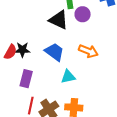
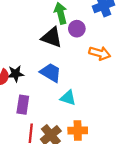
orange arrow: (88, 51) -> (100, 53), moved
cyan triangle: (68, 77) -> (68, 98), turned 35

